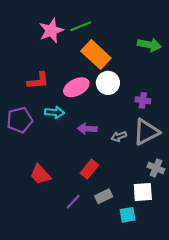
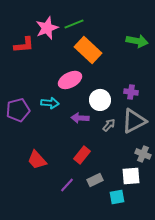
red L-shape: (38, 81) -> (24, 45), moved
white circle: (108, 83) -> (100, 100), moved
gray arrow: (119, 136) -> (109, 125), turned 152

